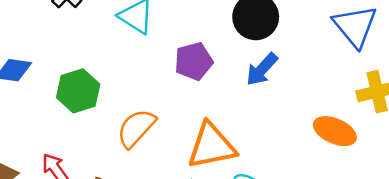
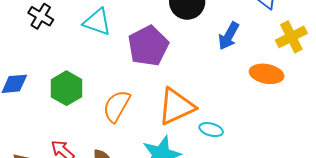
purple pentagon: (194, 61) -> (148, 46), size x1.4
blue arrow: (262, 69) -> (229, 36), moved

